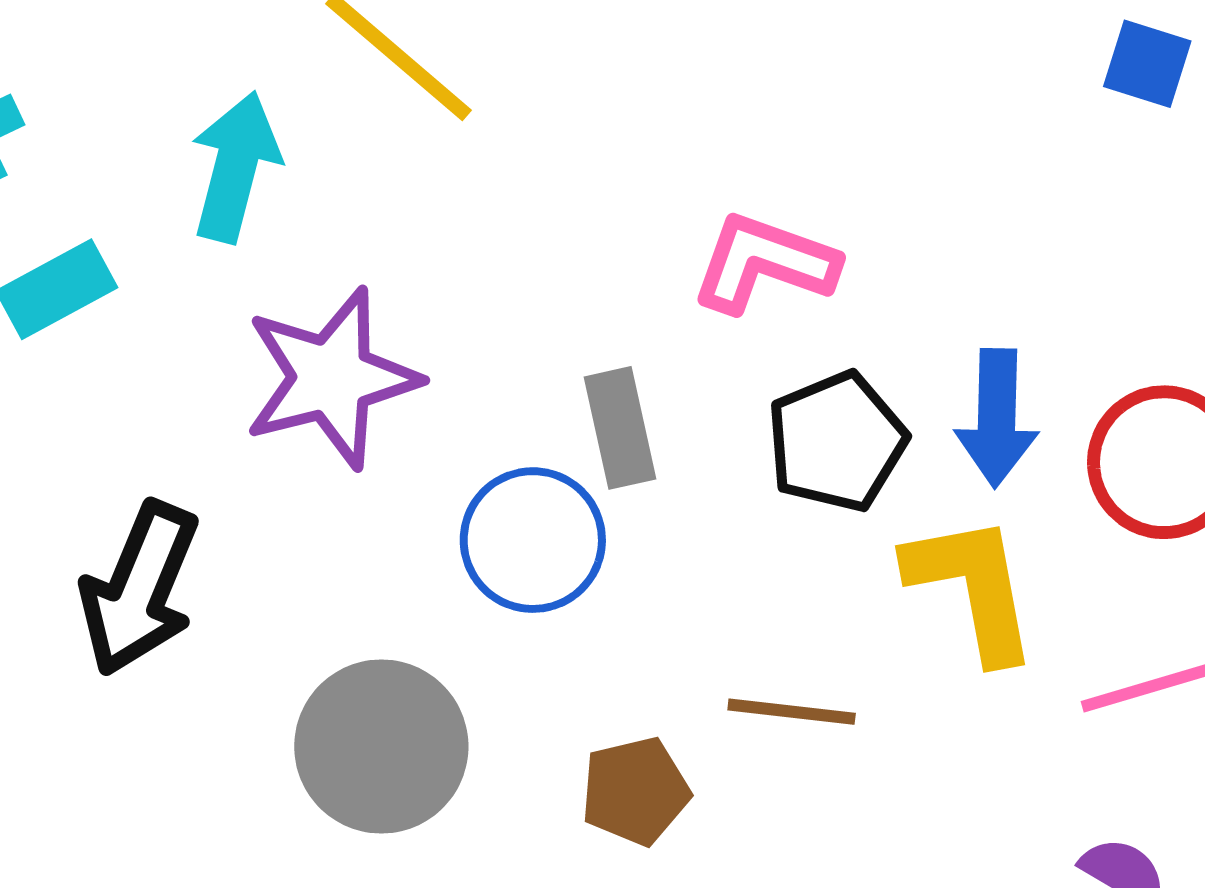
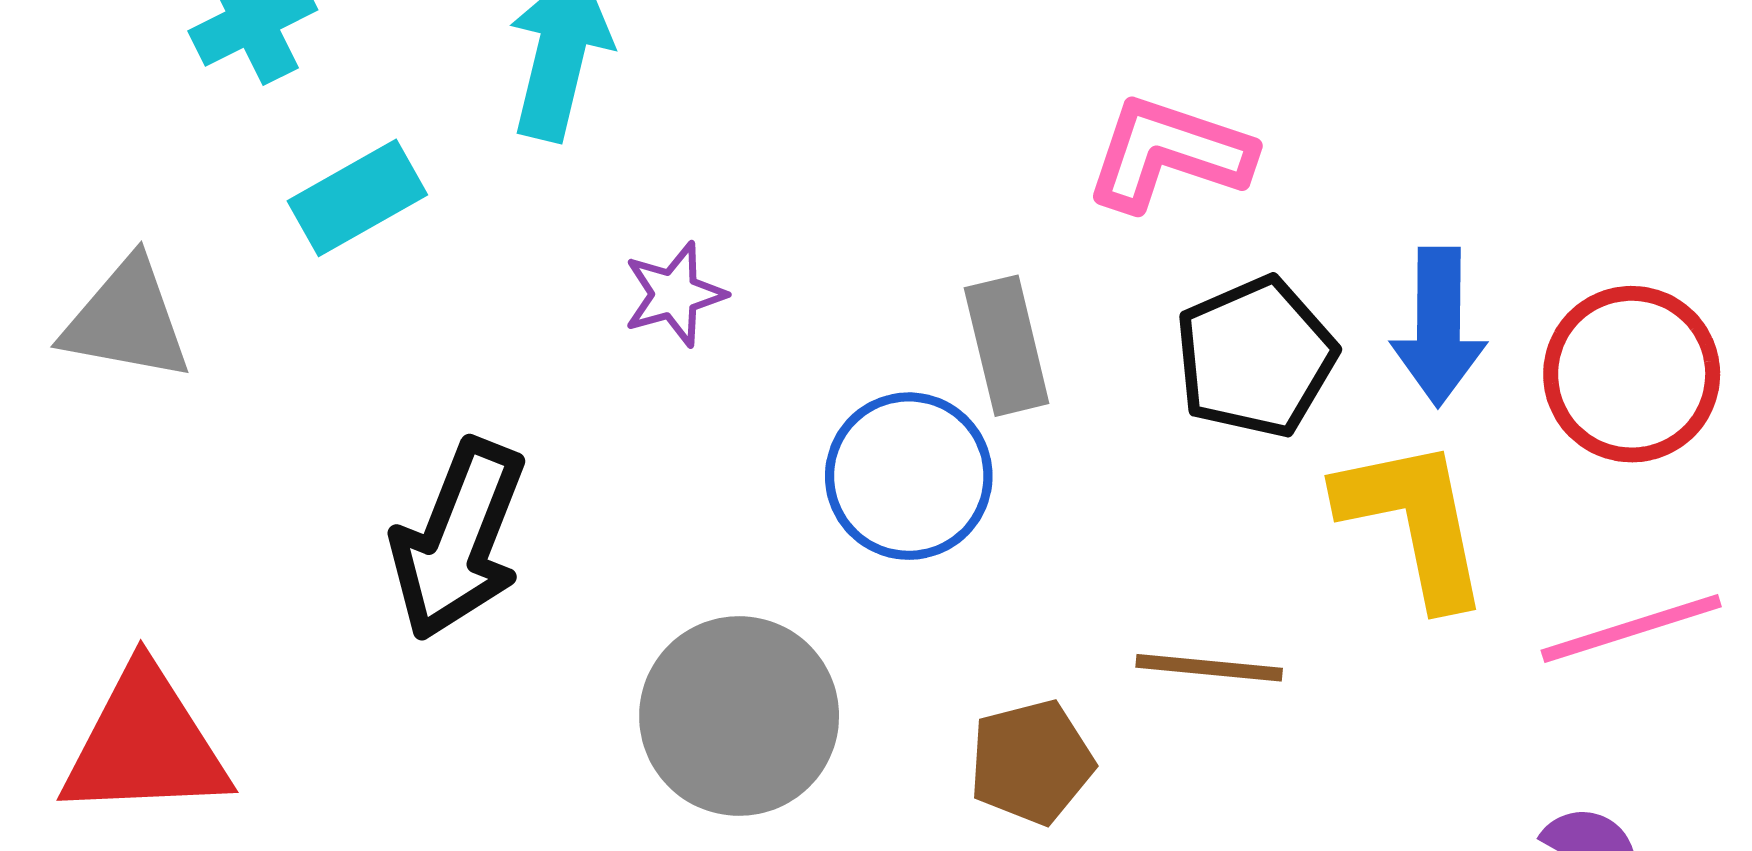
purple star: (331, 378) -> (674, 294), size x0.5

